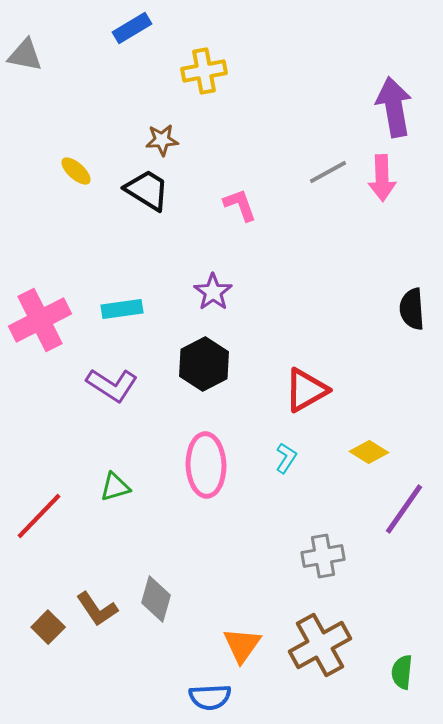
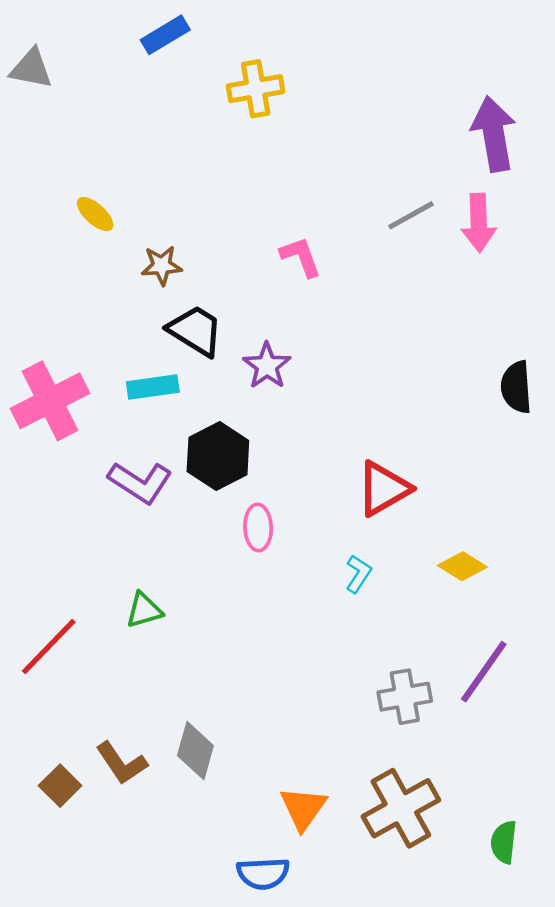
brown star: (162, 140) -> (162, 265), moved
black trapezoid: (147, 190) -> (195, 331), moved
black hexagon: (204, 364) -> (218, 456), moved
pink ellipse: (206, 465) -> (258, 527), moved, size x0.6
purple line: (404, 509) -> (484, 672), moved

